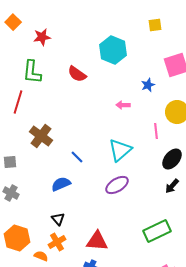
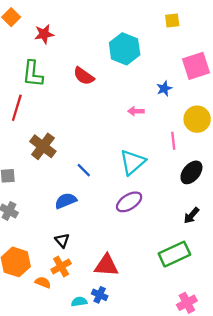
black arrow: (172, 186) -> (191, 215), moved

